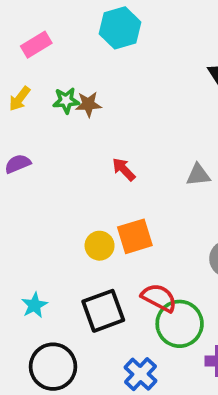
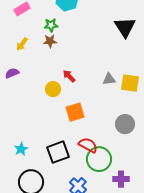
yellow arrow: (19, 99) -> (22, 44), moved
green star: (66, 100) -> (51, 25), moved
yellow circle: (100, 246) -> (53, 89), moved

